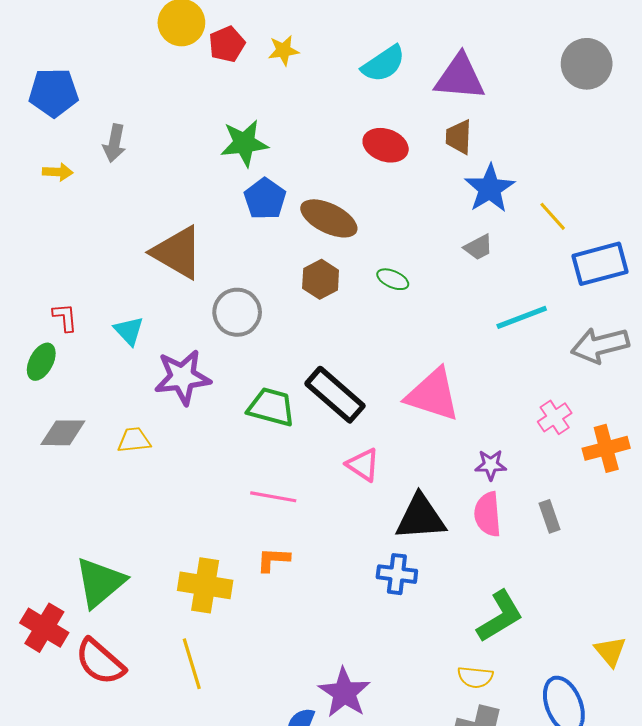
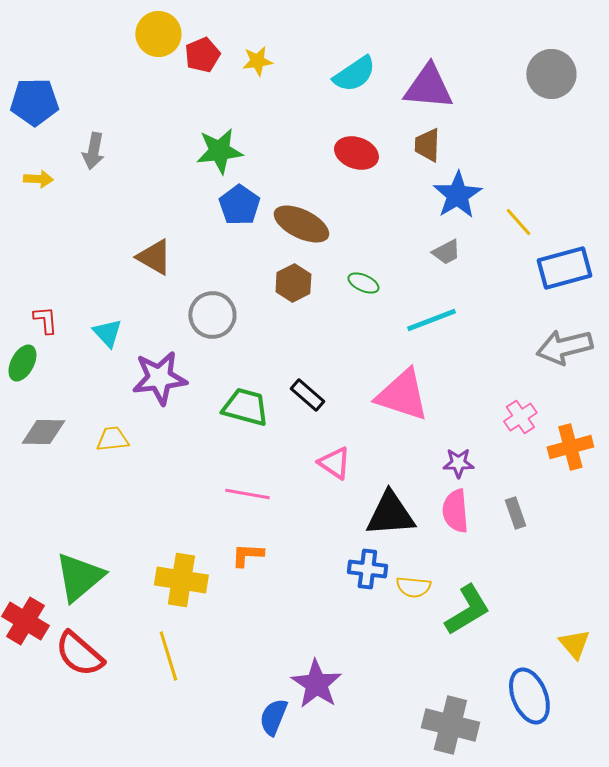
brown triangle: (177, 252) -> (154, 257), size x0.7
cyan line: (522, 317) -> (431, 320), moved
black rectangle: (335, 395) -> (307, 395), size x0.6
yellow semicircle: (475, 677) -> (413, 587), moved

